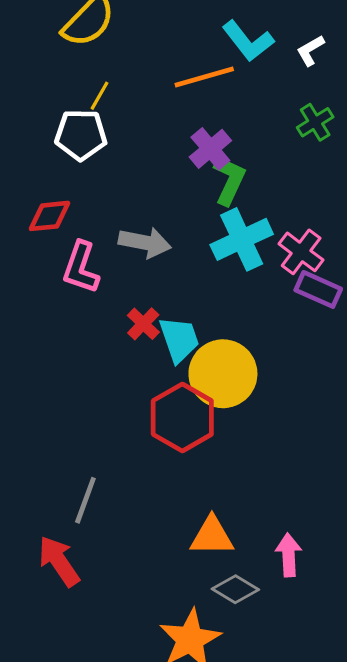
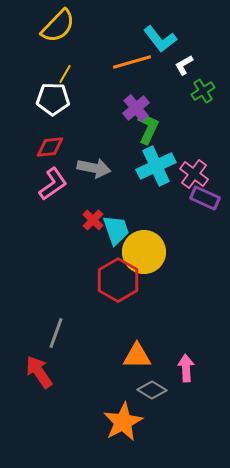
white L-shape: (310, 50) -> (184, 65), moved
red diamond: (50, 216) -> (50, 147), moved
pink L-shape: (81, 268) -> (53, 184), turned -144

